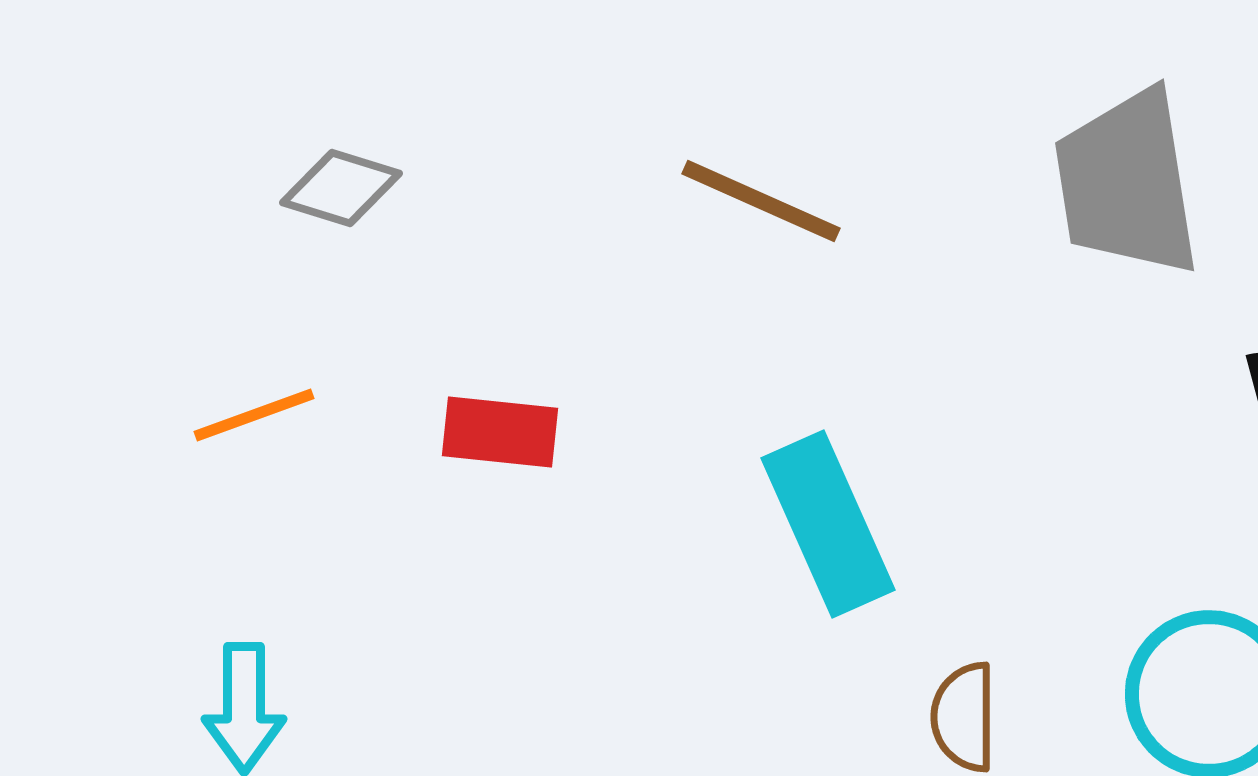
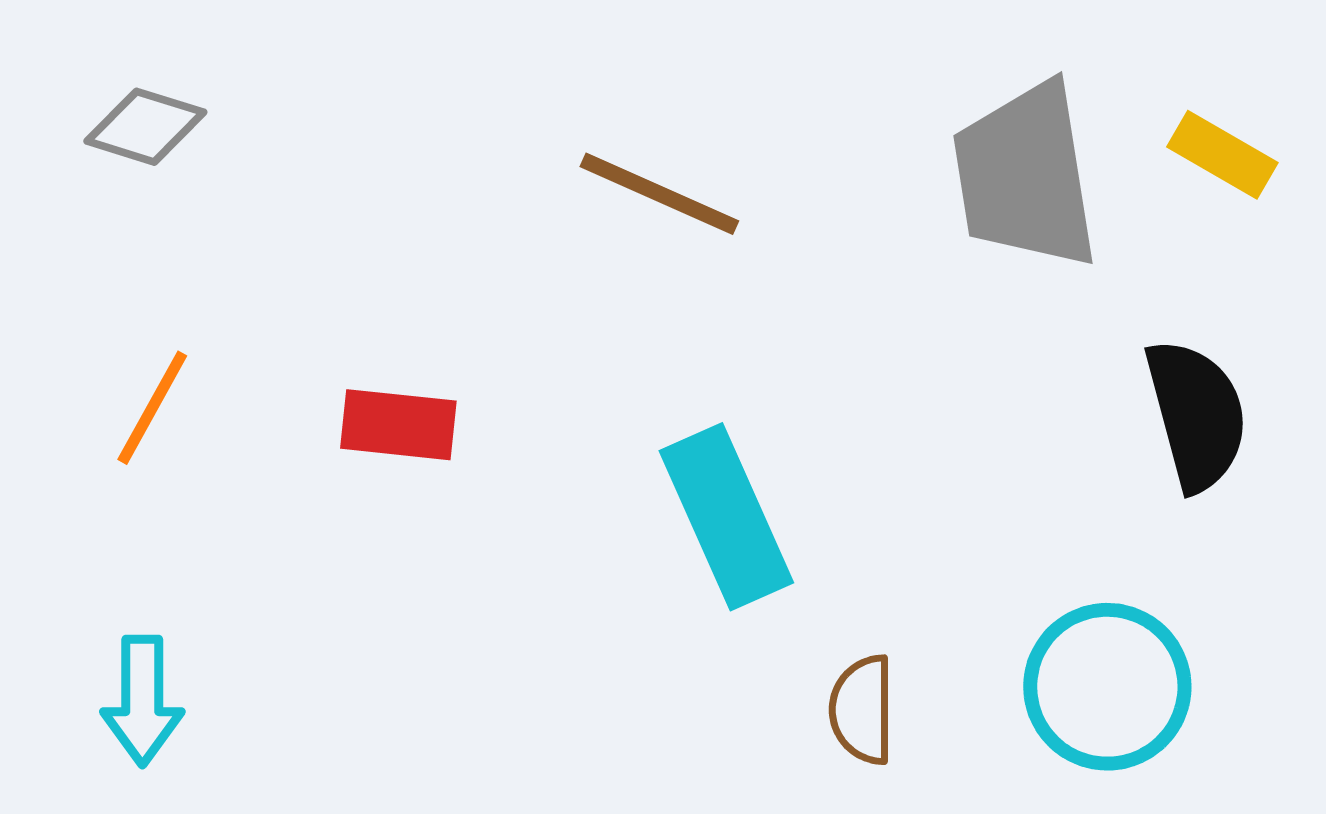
gray diamond: (341, 188) -> (145, 127), moved
orange line: (254, 415) -> (152, 408), turned -41

